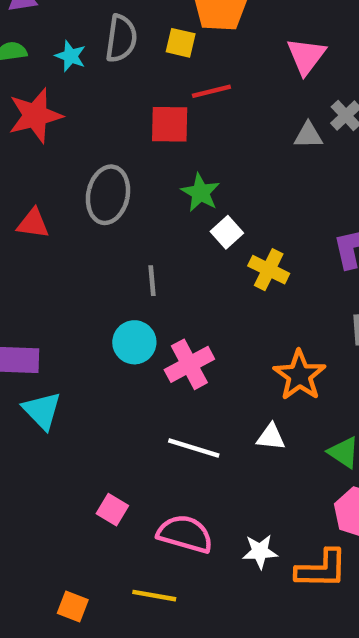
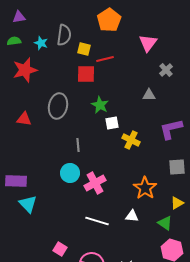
yellow square: (181, 43) -> (84, 49), moved
gray triangle: (308, 135) -> (149, 95), moved
white square: (227, 232) -> (112, 123), turned 32

